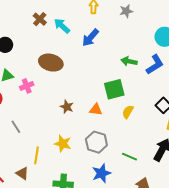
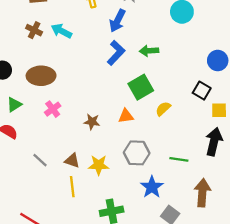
blue arrow: (90, 38) -> (117, 21), moved
brown ellipse: (51, 63) -> (41, 76), moved
blue L-shape: (155, 65) -> (116, 53), moved
pink cross: (27, 86) -> (53, 109), moved
yellow semicircle: (128, 112) -> (163, 109), turned 32
brown triangle: (22, 173) -> (72, 161), moved

